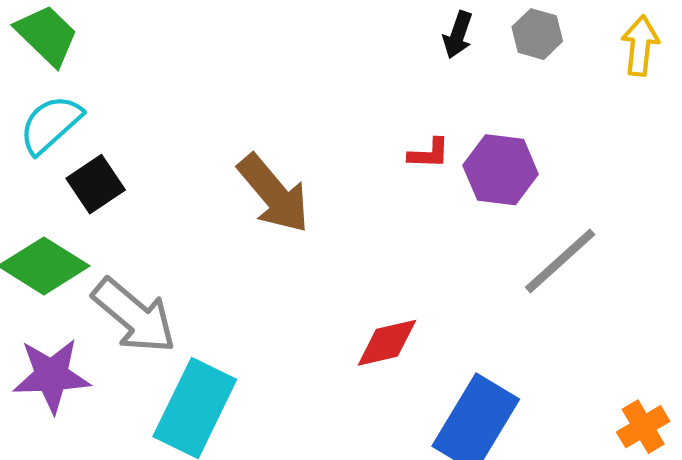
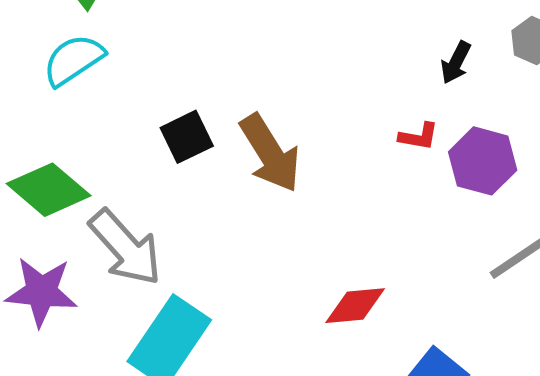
black arrow: (458, 35) -> (456, 62), moved
black square: (96, 184) -> (187, 137), moved

